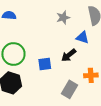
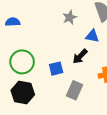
gray rectangle: (69, 89) -> (74, 90), moved

